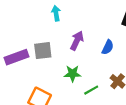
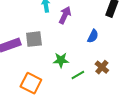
purple arrow: (77, 41) -> (65, 15), moved

